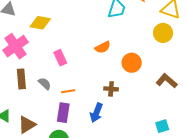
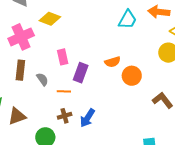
orange semicircle: (103, 47) -> (112, 62), moved
brown cross: (111, 89) -> (65, 116), moved, turned -32
purple rectangle: (63, 113) -> (81, 73), moved

